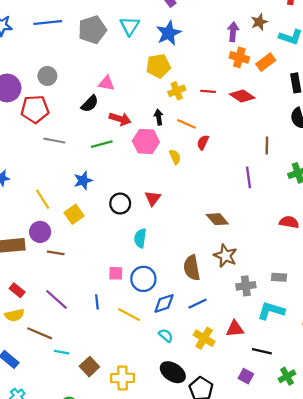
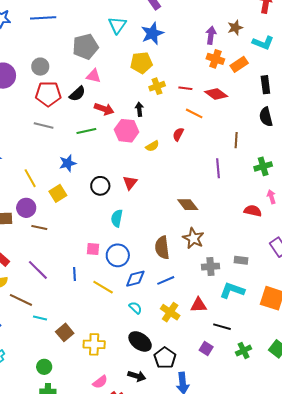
gray pentagon: (92, 30) -> (85, 47), moved
red pentagon: (35, 109) -> (48, 94), moved
orange line: (186, 124) -> (194, 113), moved
yellow semicircle: (175, 157) -> (152, 146), turned 80

